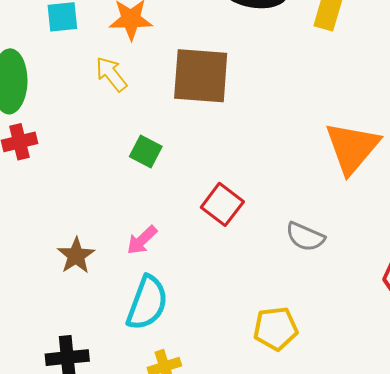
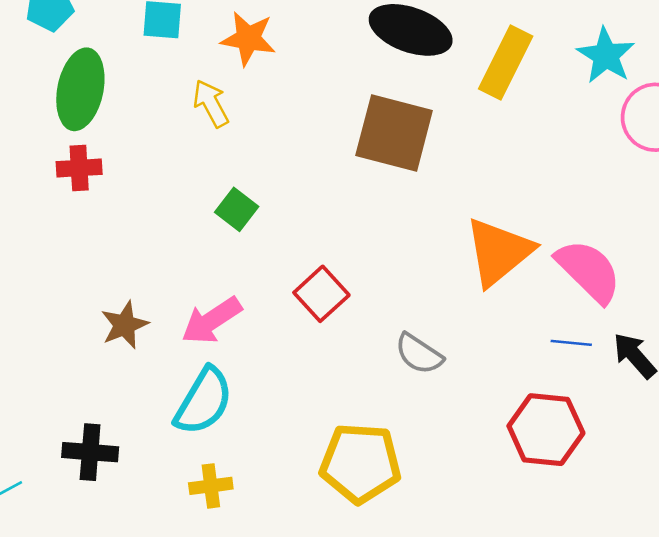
brown square: (201, 76) -> (394, 133), moved
pink arrow: (142, 240) -> (212, 321), size x1.4
yellow pentagon: (276, 328) -> (360, 463), size x1.4

